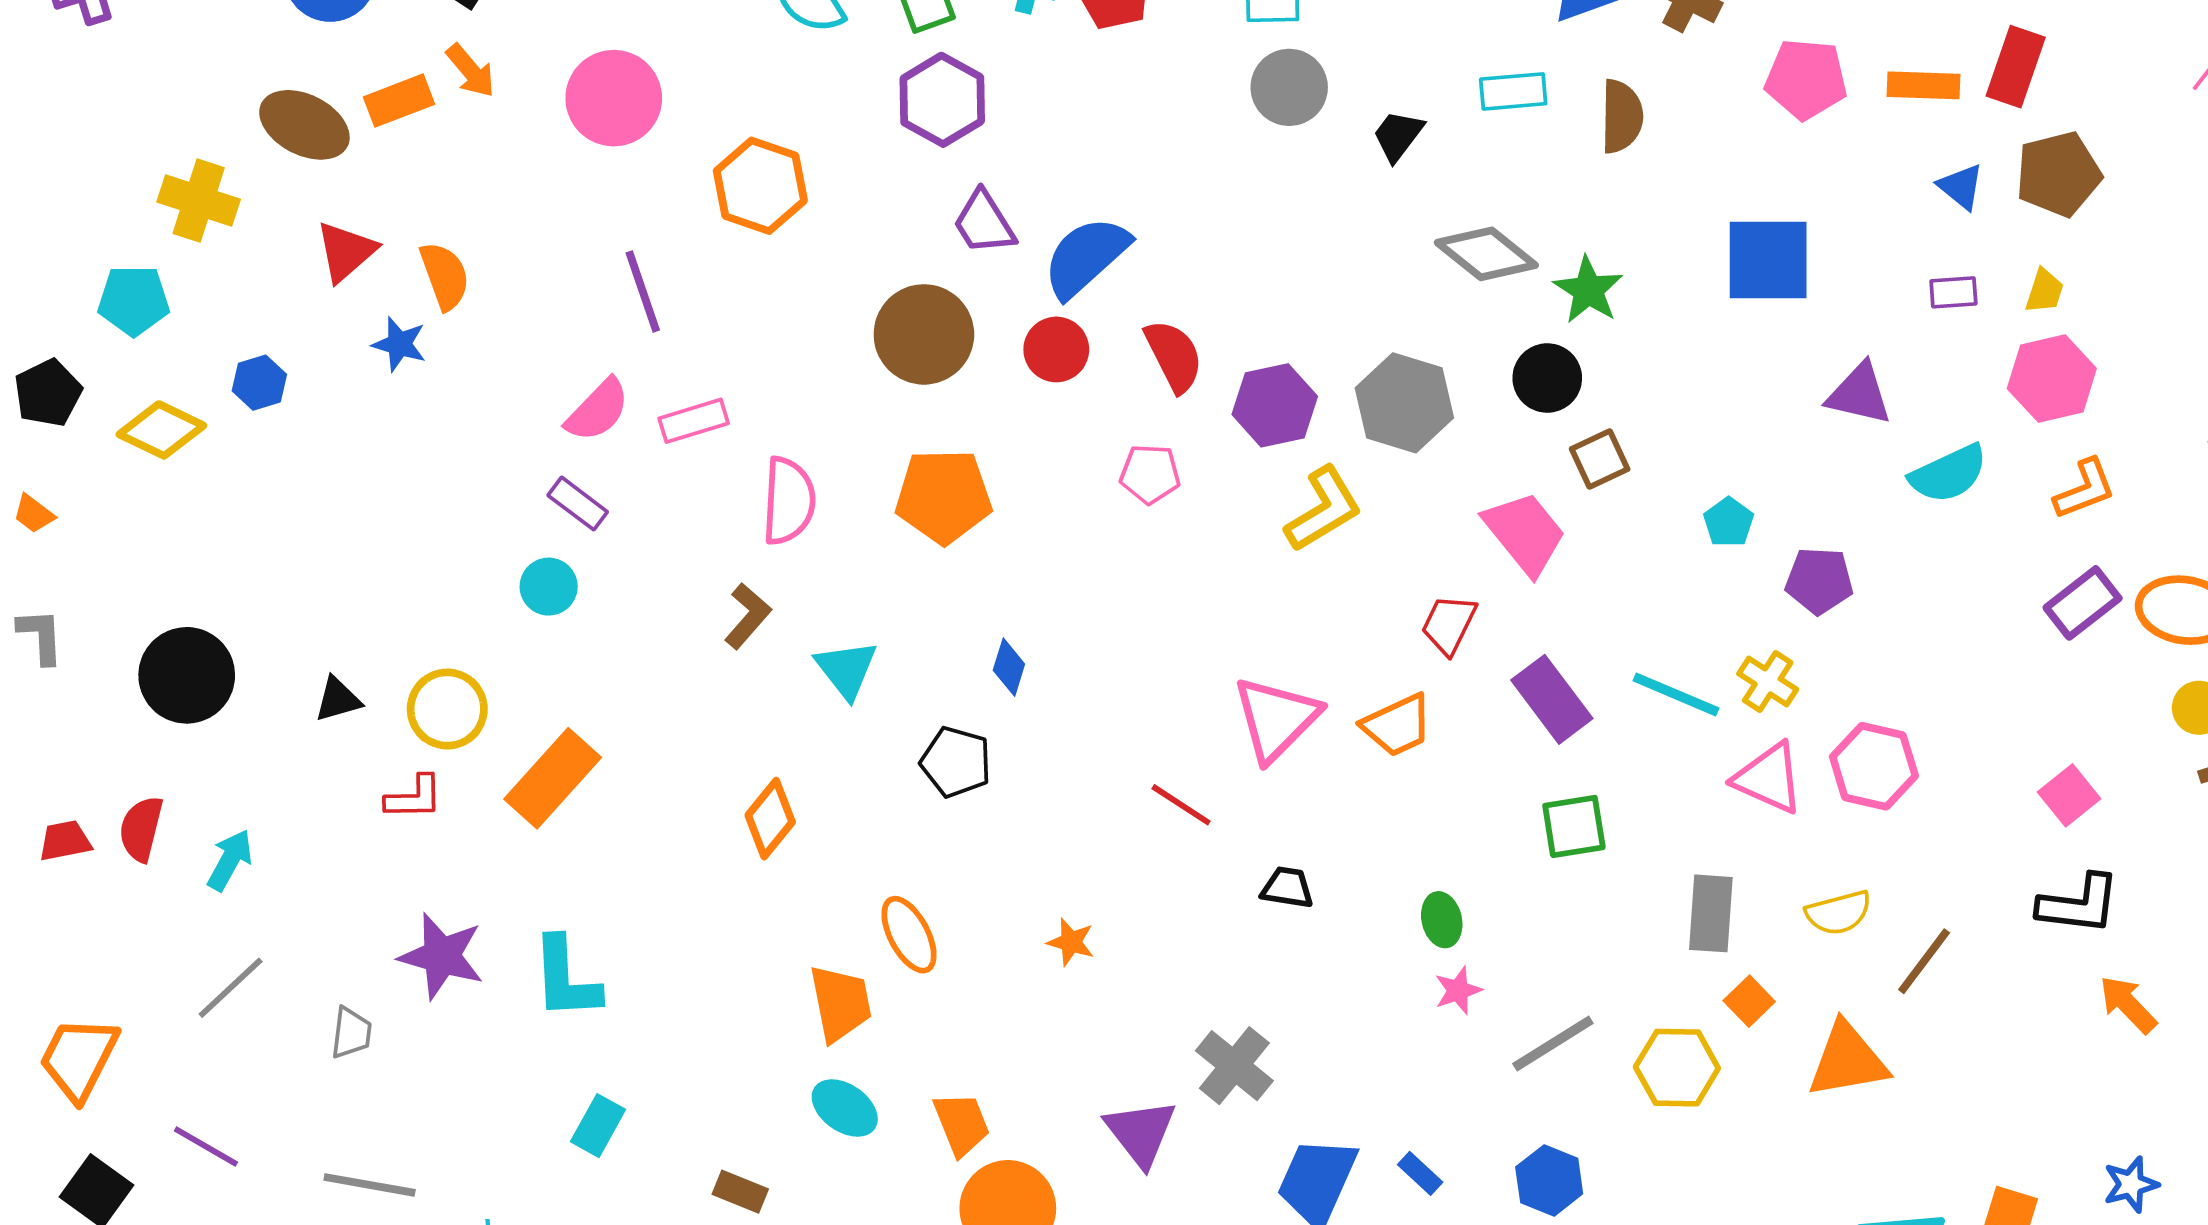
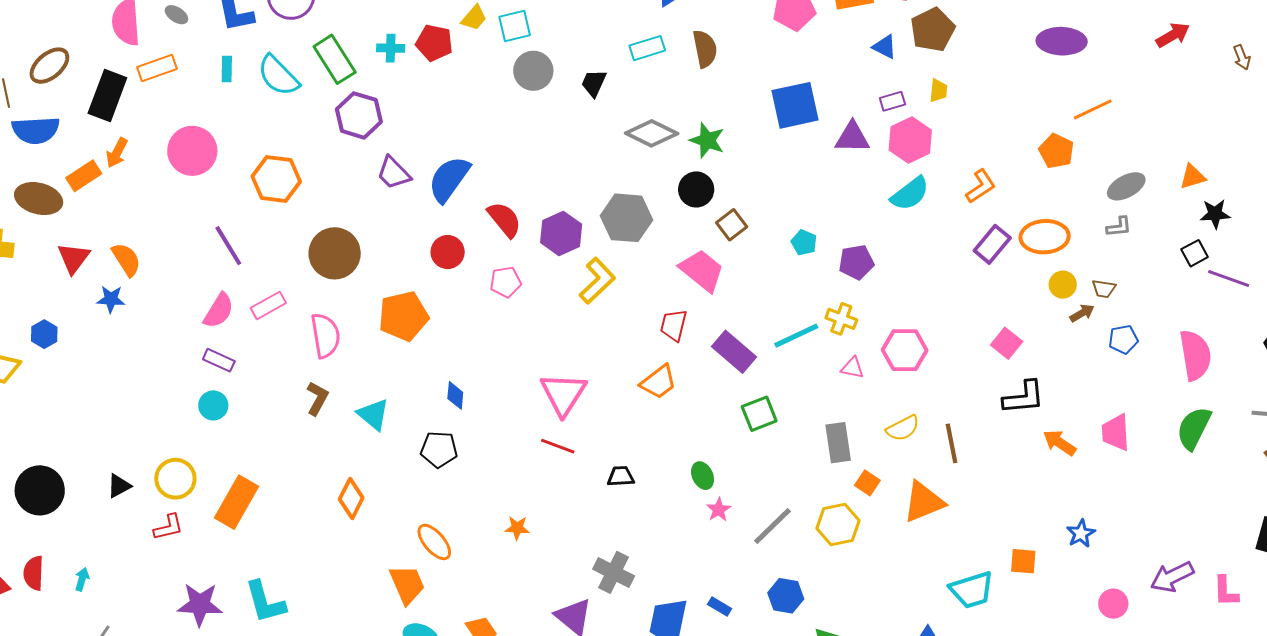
orange arrow: (471, 71) -> (117, 153), turned 80
brown circle: (924, 334) -> (335, 253), moved
red circle: (1056, 349) -> (448, 252), moved
pink hexagon: (2052, 378) -> (910, 140), moved
purple triangle: (1859, 394) -> (852, 137), moved
cyan line: (1676, 694) -> (796, 336), turned -36
pink triangle: (1276, 719) -> (563, 394), moved
pink triangle: (1769, 778) -> (853, 368), size x0.6
cyan arrow: (230, 860) -> (82, 579), size x0.7
brown line: (1924, 961) -> (951, 443), turned -36

